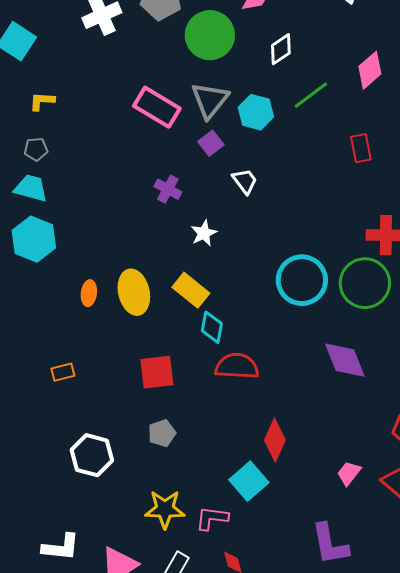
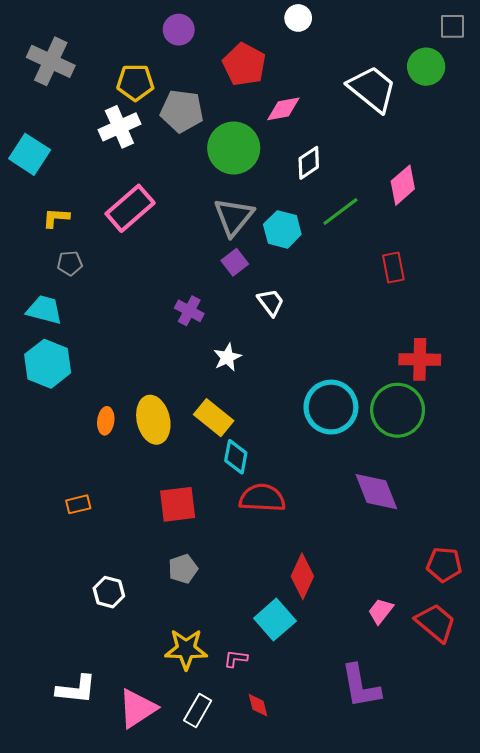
pink rectangle: (157, 107) -> (130, 208), moved, turned -72
gray pentagon: (36, 149) -> (70, 263), moved
white hexagon: (92, 455) -> (109, 592), size x0.7
pink L-shape: (212, 518) -> (236, 659), size x0.7

